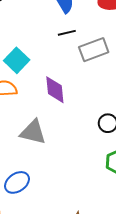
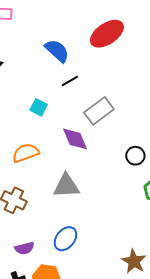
gray rectangle: (94, 50) -> (99, 111), moved
cyan square: (17, 60) -> (39, 107), moved, size x0.7

